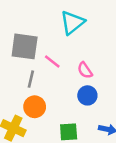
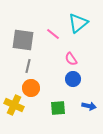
cyan triangle: (72, 23) -> (78, 23), moved
pink line: (52, 62) -> (53, 34), moved

